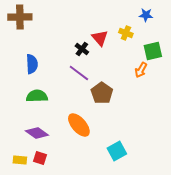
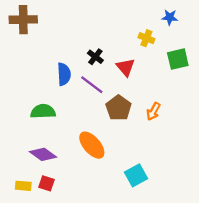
red triangle: (100, 38) -> (126, 67), moved
blue semicircle: (32, 64) -> (64, 74), moved
orange arrow: (141, 70) -> (153, 111), moved

